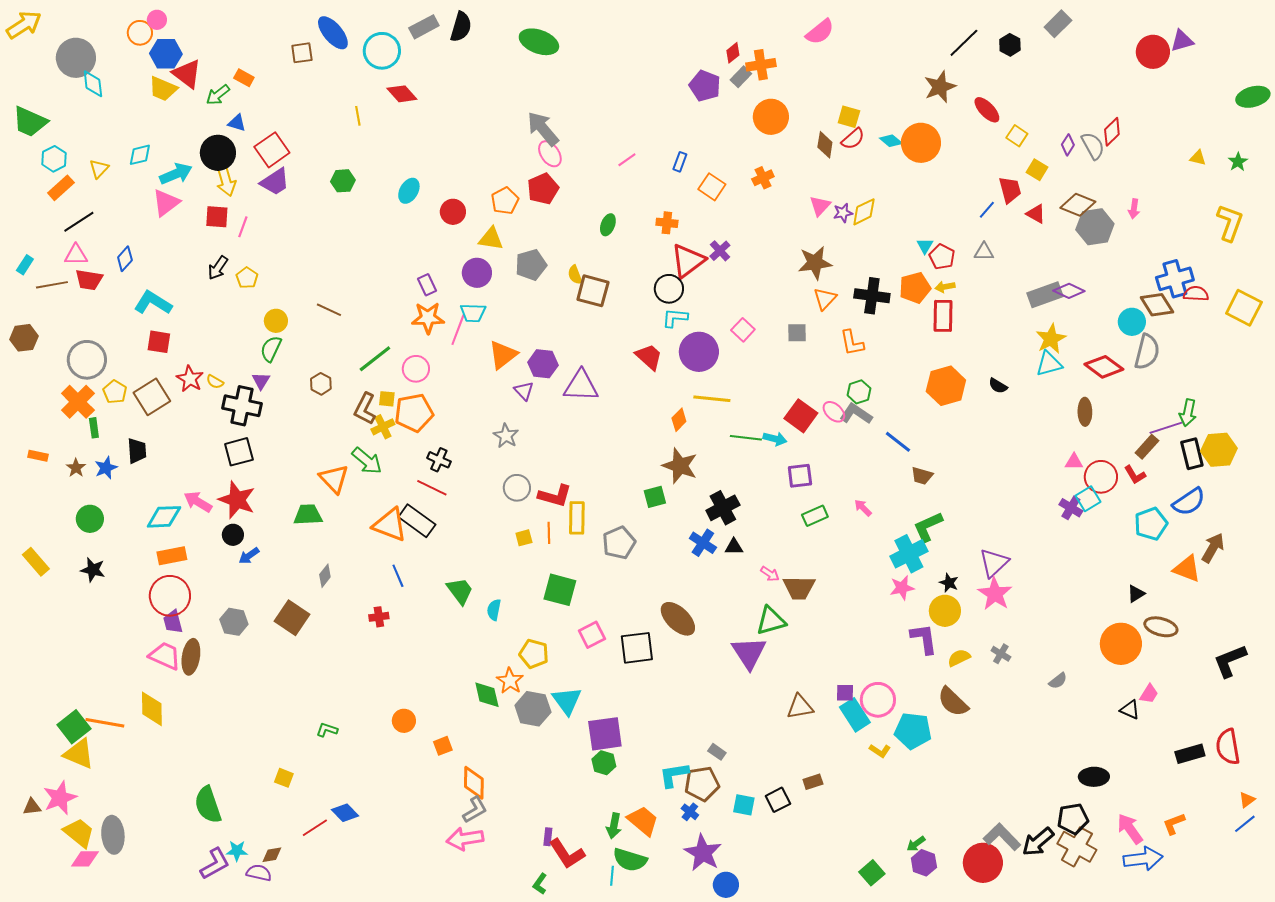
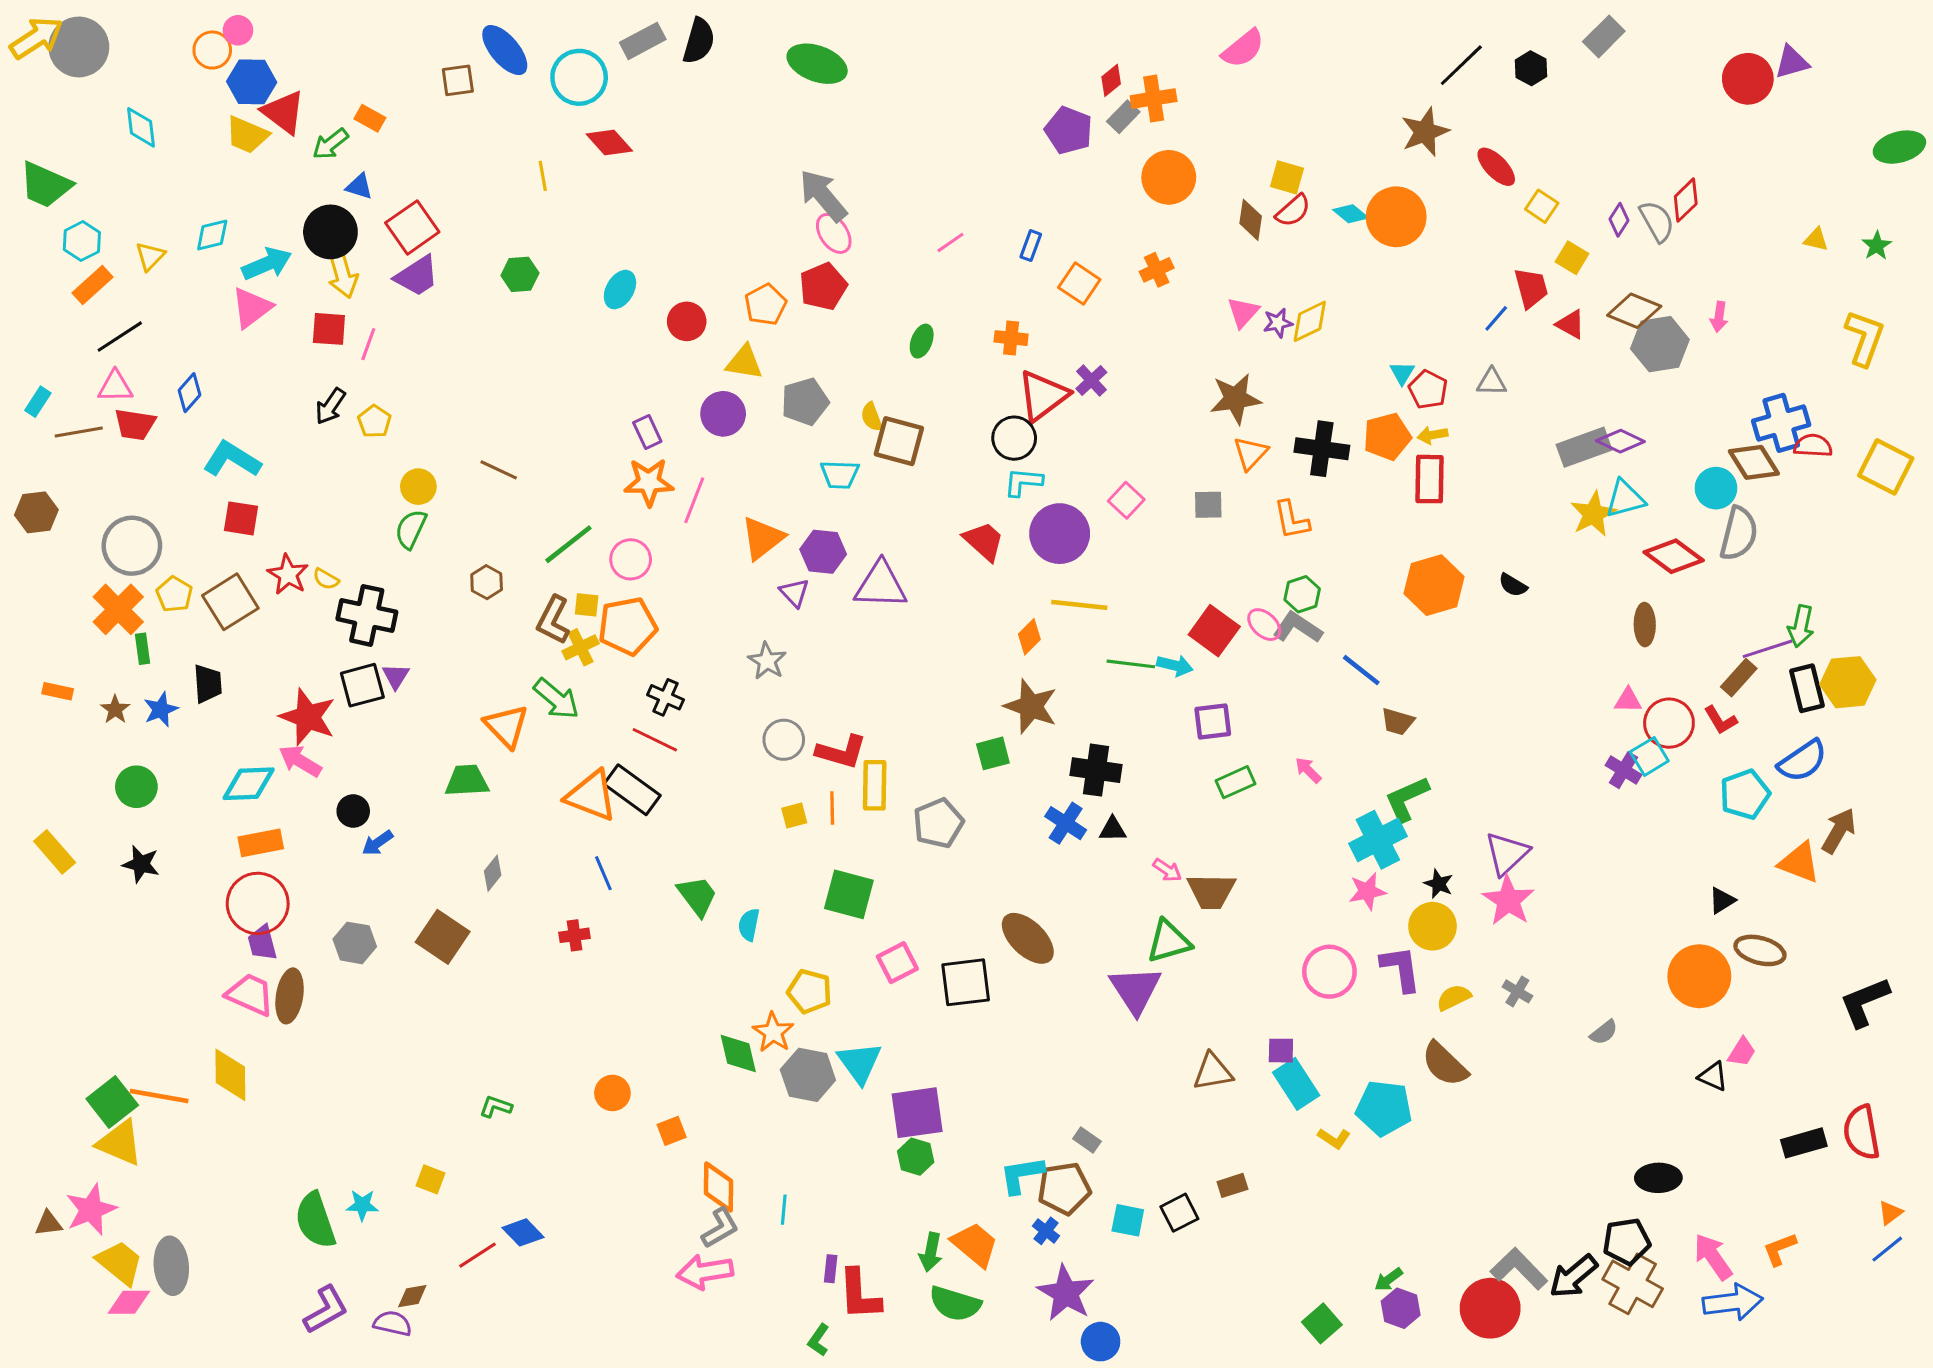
gray circle: (76, 58) -> (79, 47), moved
cyan trapezoid: (473, 313) -> (840, 474), moved
cyan triangle: (1049, 364) -> (1625, 499), moved
purple triangle: (261, 381) -> (396, 676), moved
red star: (237, 500) -> (308, 717), moved
black cross: (723, 508) -> (1096, 770), turned 36
pink circle: (878, 700) -> (1329, 972), moved
cyan star: (237, 851) -> (362, 1205), moved
red L-shape: (567, 854) -> (860, 1295), turned 30
cyan line: (612, 876) -> (784, 1210), moved

